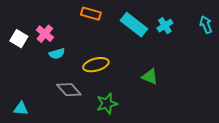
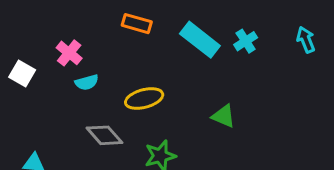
white square: (19, 39) -> (22, 74), moved

